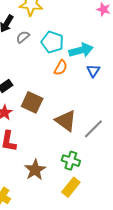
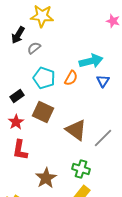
cyan pentagon: (52, 42) -> (44, 78), moved

